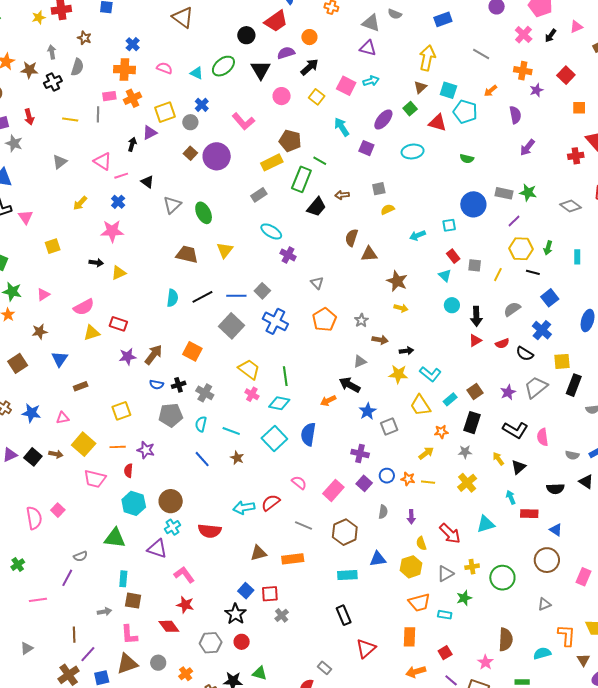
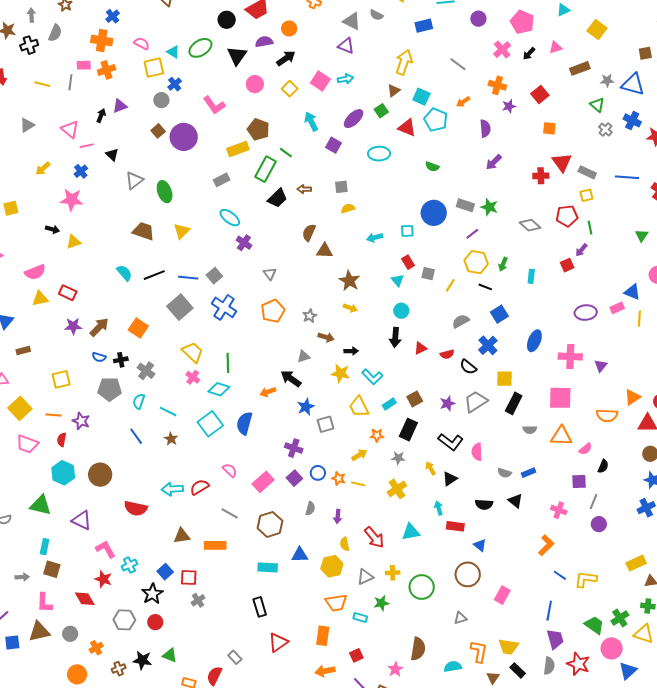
yellow square: (165, 112) -> (154, 67), moved
cyan semicircle: (172, 298) -> (124, 273), turned -54
black arrow: (476, 316) -> (395, 337), moved
cyan cross: (172, 527) -> (129, 565), moved

